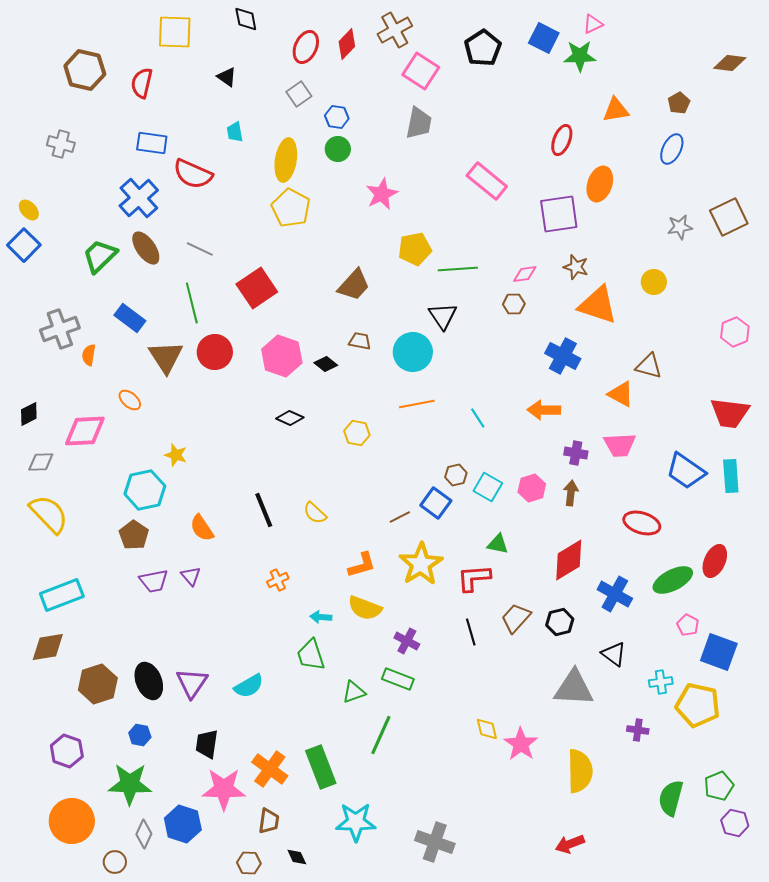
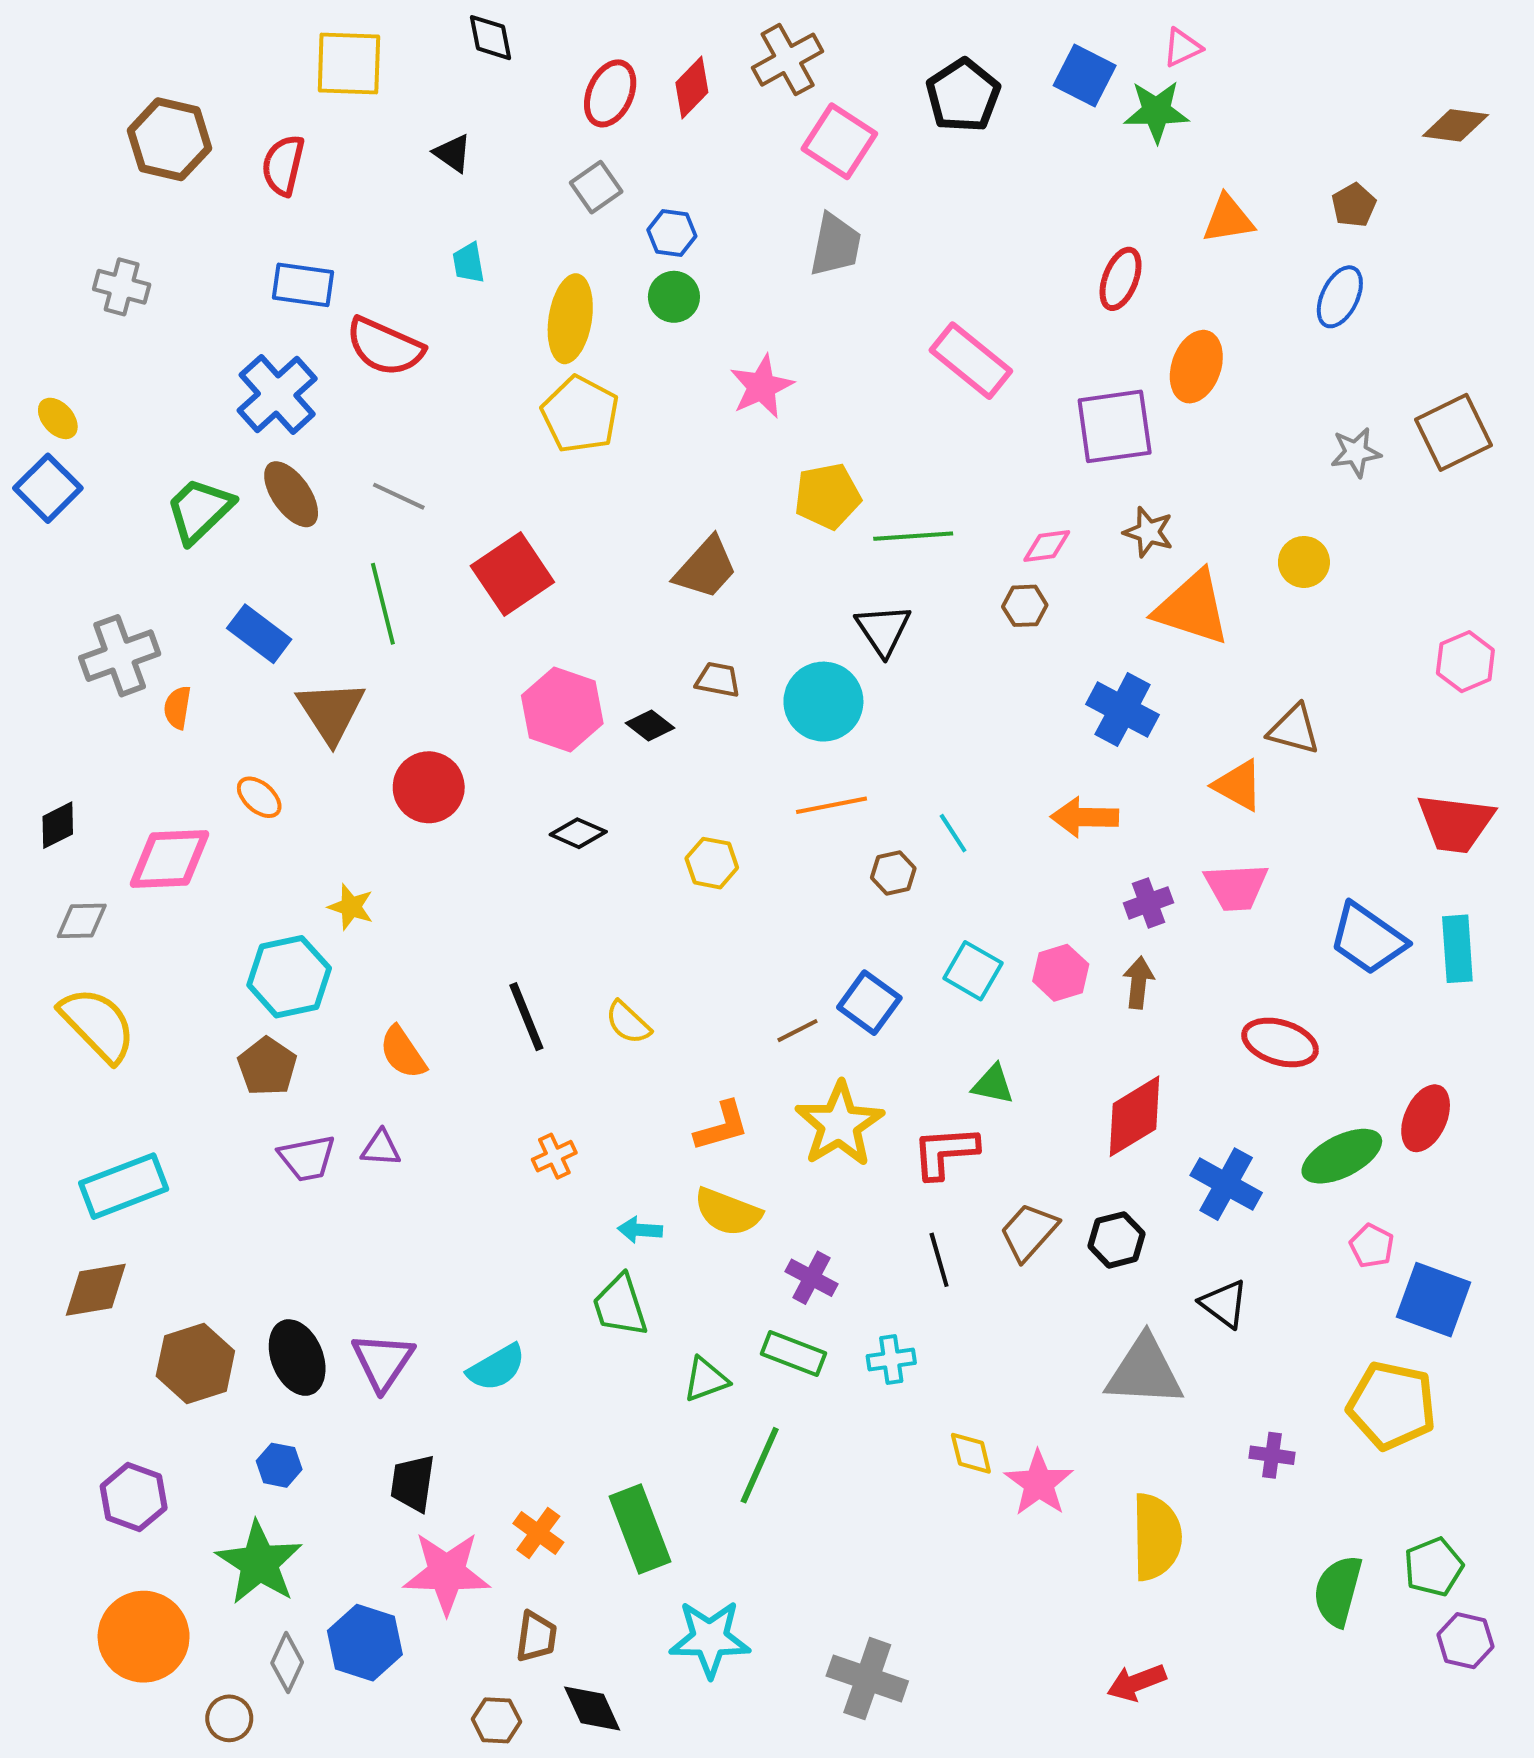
red circle: (215, 352) -> (429, 787), moved
purple cross: (576, 453) -> (1148, 903), turned -30
brown hexagon: (456, 475) -> (893, 873), moved
purple triangle: (191, 576) -> (381, 1148), turned -45
cyan cross: (661, 682) -> (891, 1360), moved
orange cross: (270, 769) -> (538, 1533), size x0.7
green star: (130, 784) -> (259, 1563), turned 30
black diamond: (297, 857) -> (592, 1708), size x1.5

